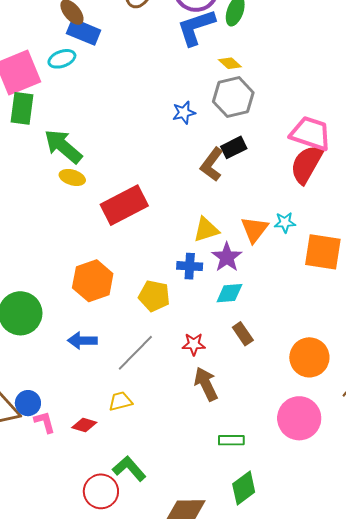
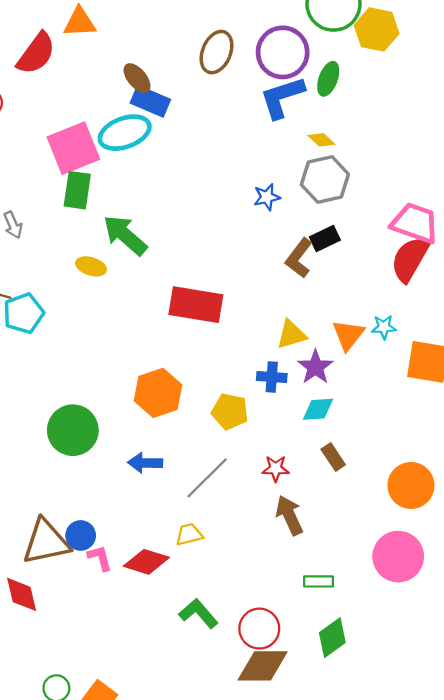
cyan ellipse: (62, 59) -> (125, 133), size x1.6
yellow ellipse: (72, 177) -> (91, 266), moved
red rectangle: (124, 205) -> (196, 305), turned 36
red diamond: (84, 425) -> (146, 562), size x1.5
red circle: (101, 491) -> (259, 629), moved

